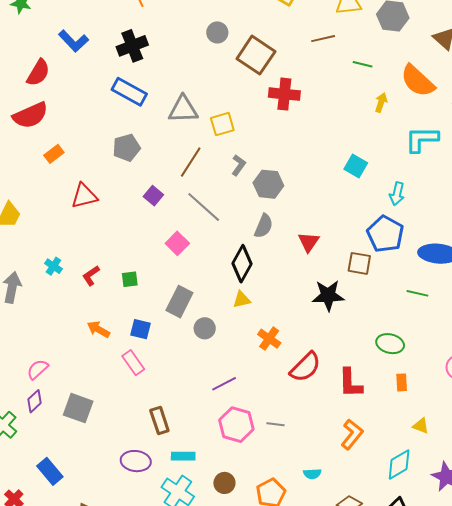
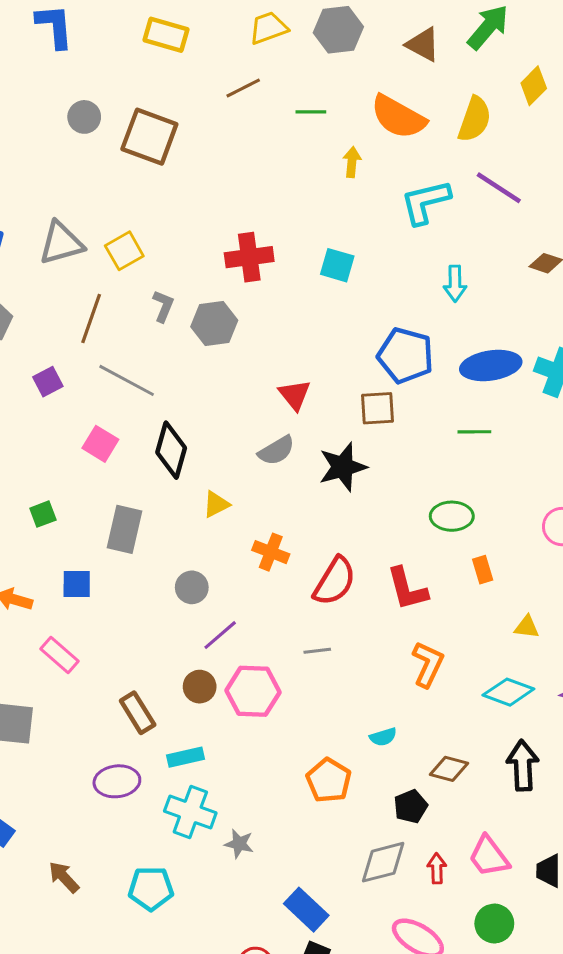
red cross: (284, 94) -> (249, 257), moved
cyan arrow: (397, 194) -> (455, 284), moved
purple square: (153, 196) -> (48, 382), turned 36
gray semicircle: (264, 226) -> (276, 451), moved, turned 50
black diamond: (242, 264) -> (171, 450), moved
gray circle: (205, 328) -> (192, 587), moved
pink rectangle: (133, 363) -> (60, 655), moved
gray line: (275, 424) -> (317, 651), moved
cyan diamond: (399, 464) -> (508, 692), turned 64
brown circle: (224, 483) -> (200, 687), moved

